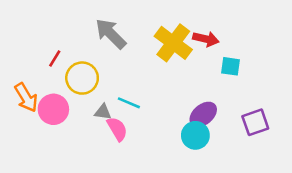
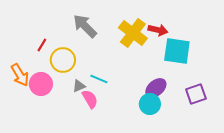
cyan square: (231, 66) -> (177, 51), size x1.8
gray triangle: (103, 112) -> (79, 86), turned -32

